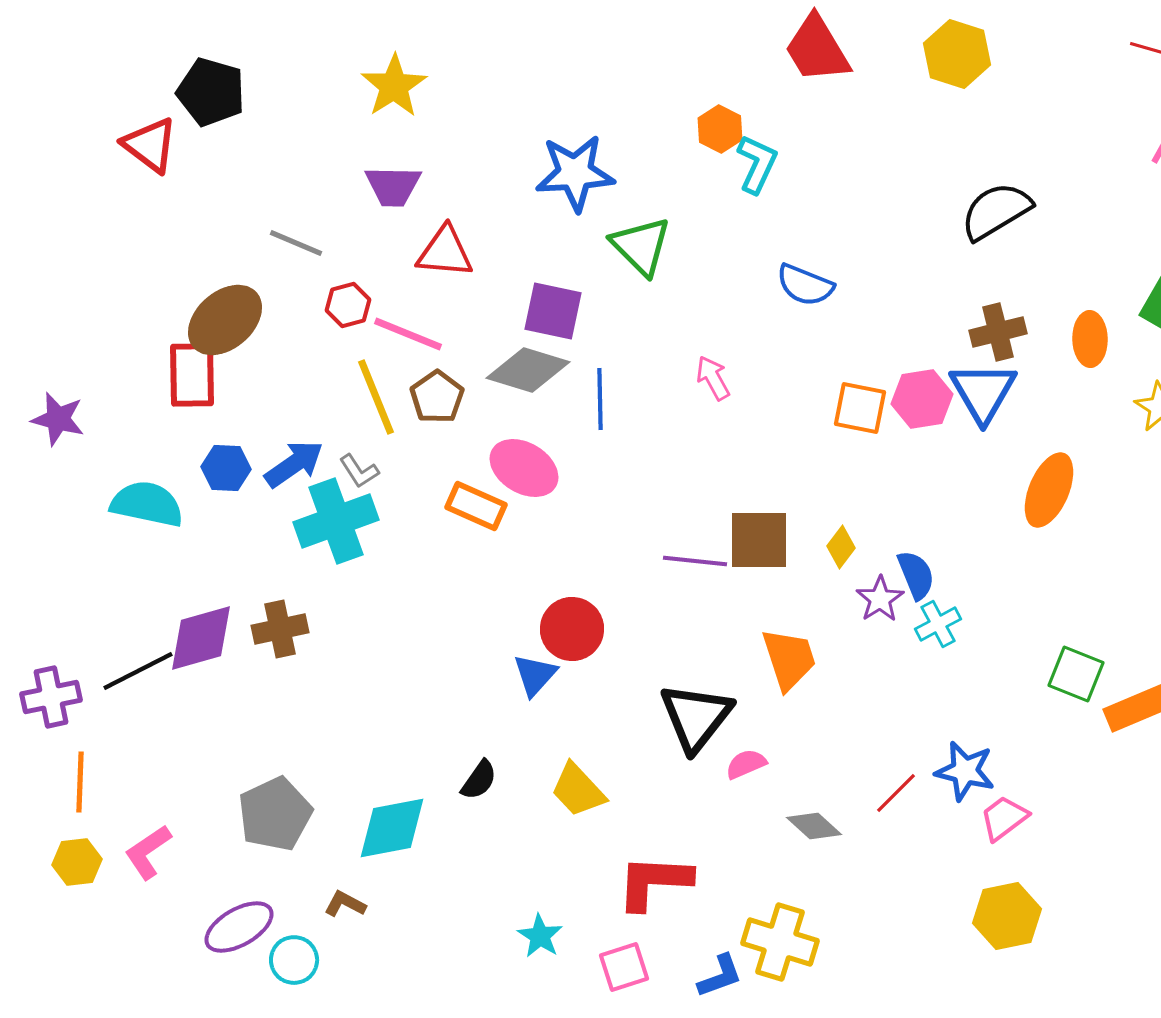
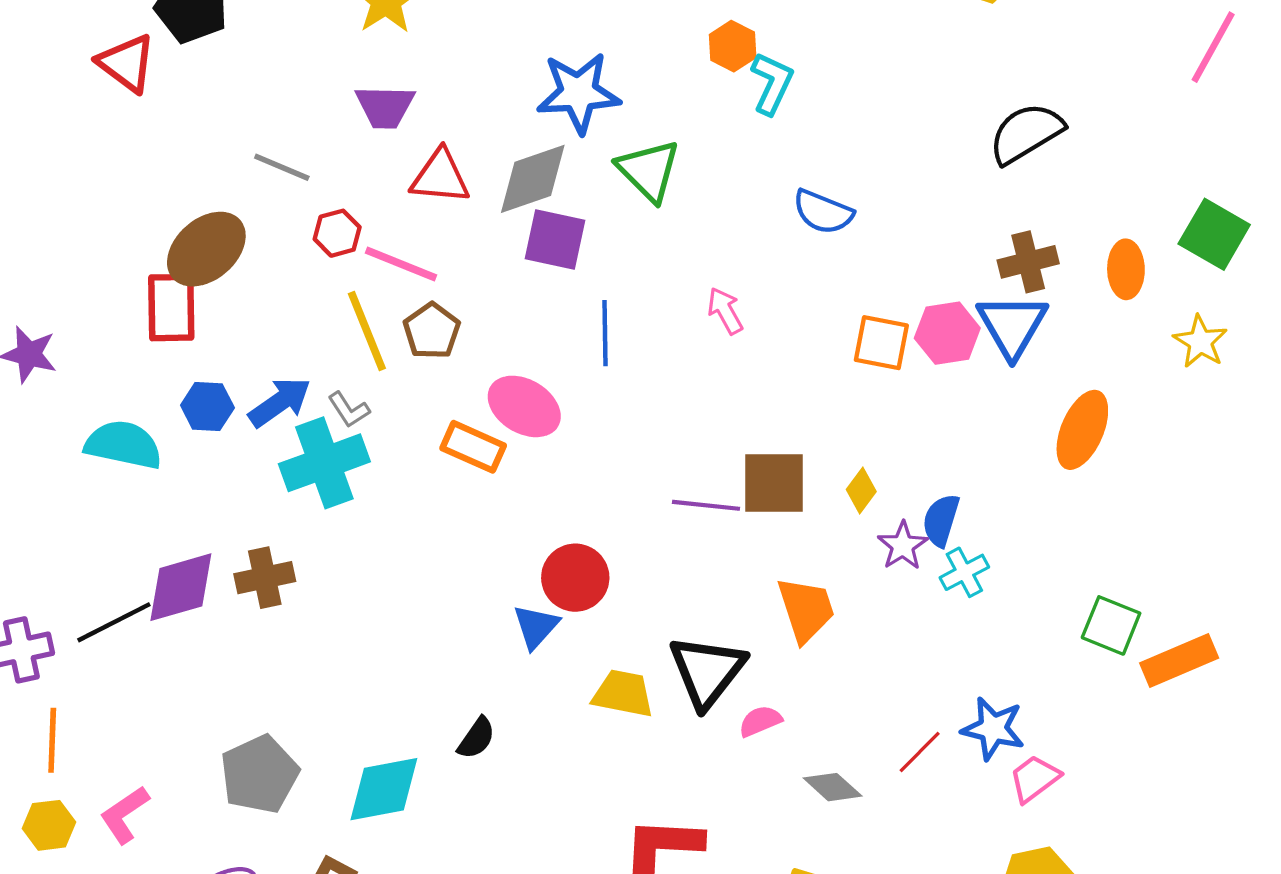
gray diamond: (528, 370) -> (533, 179), moved, turned -36
blue semicircle: (916, 575) -> (941, 520), turned -141
yellow trapezoid: (578, 790) -> (623, 693), moved, turned 144

